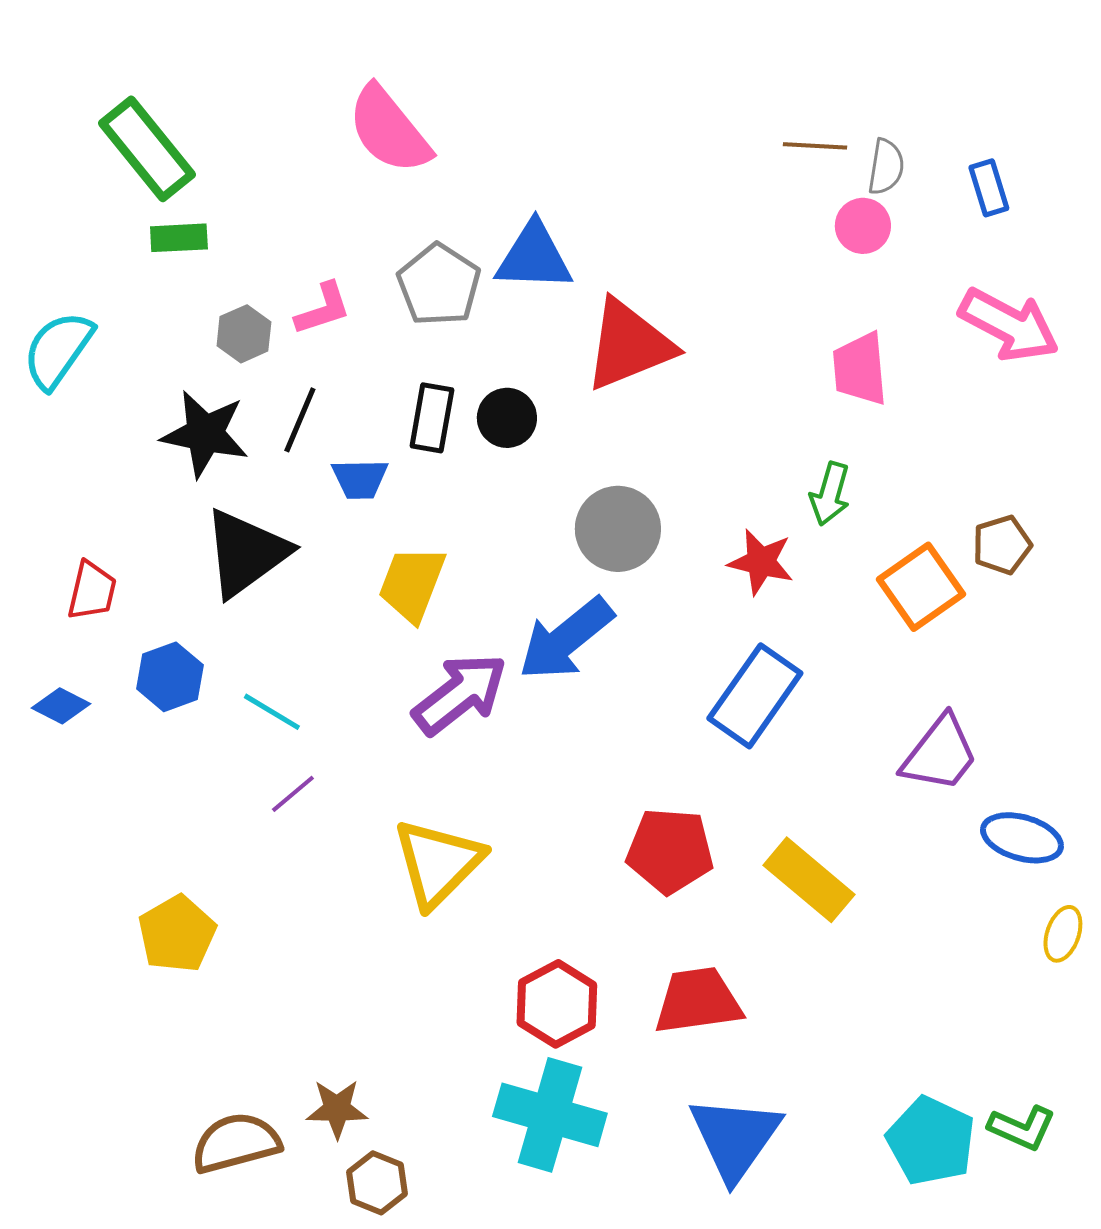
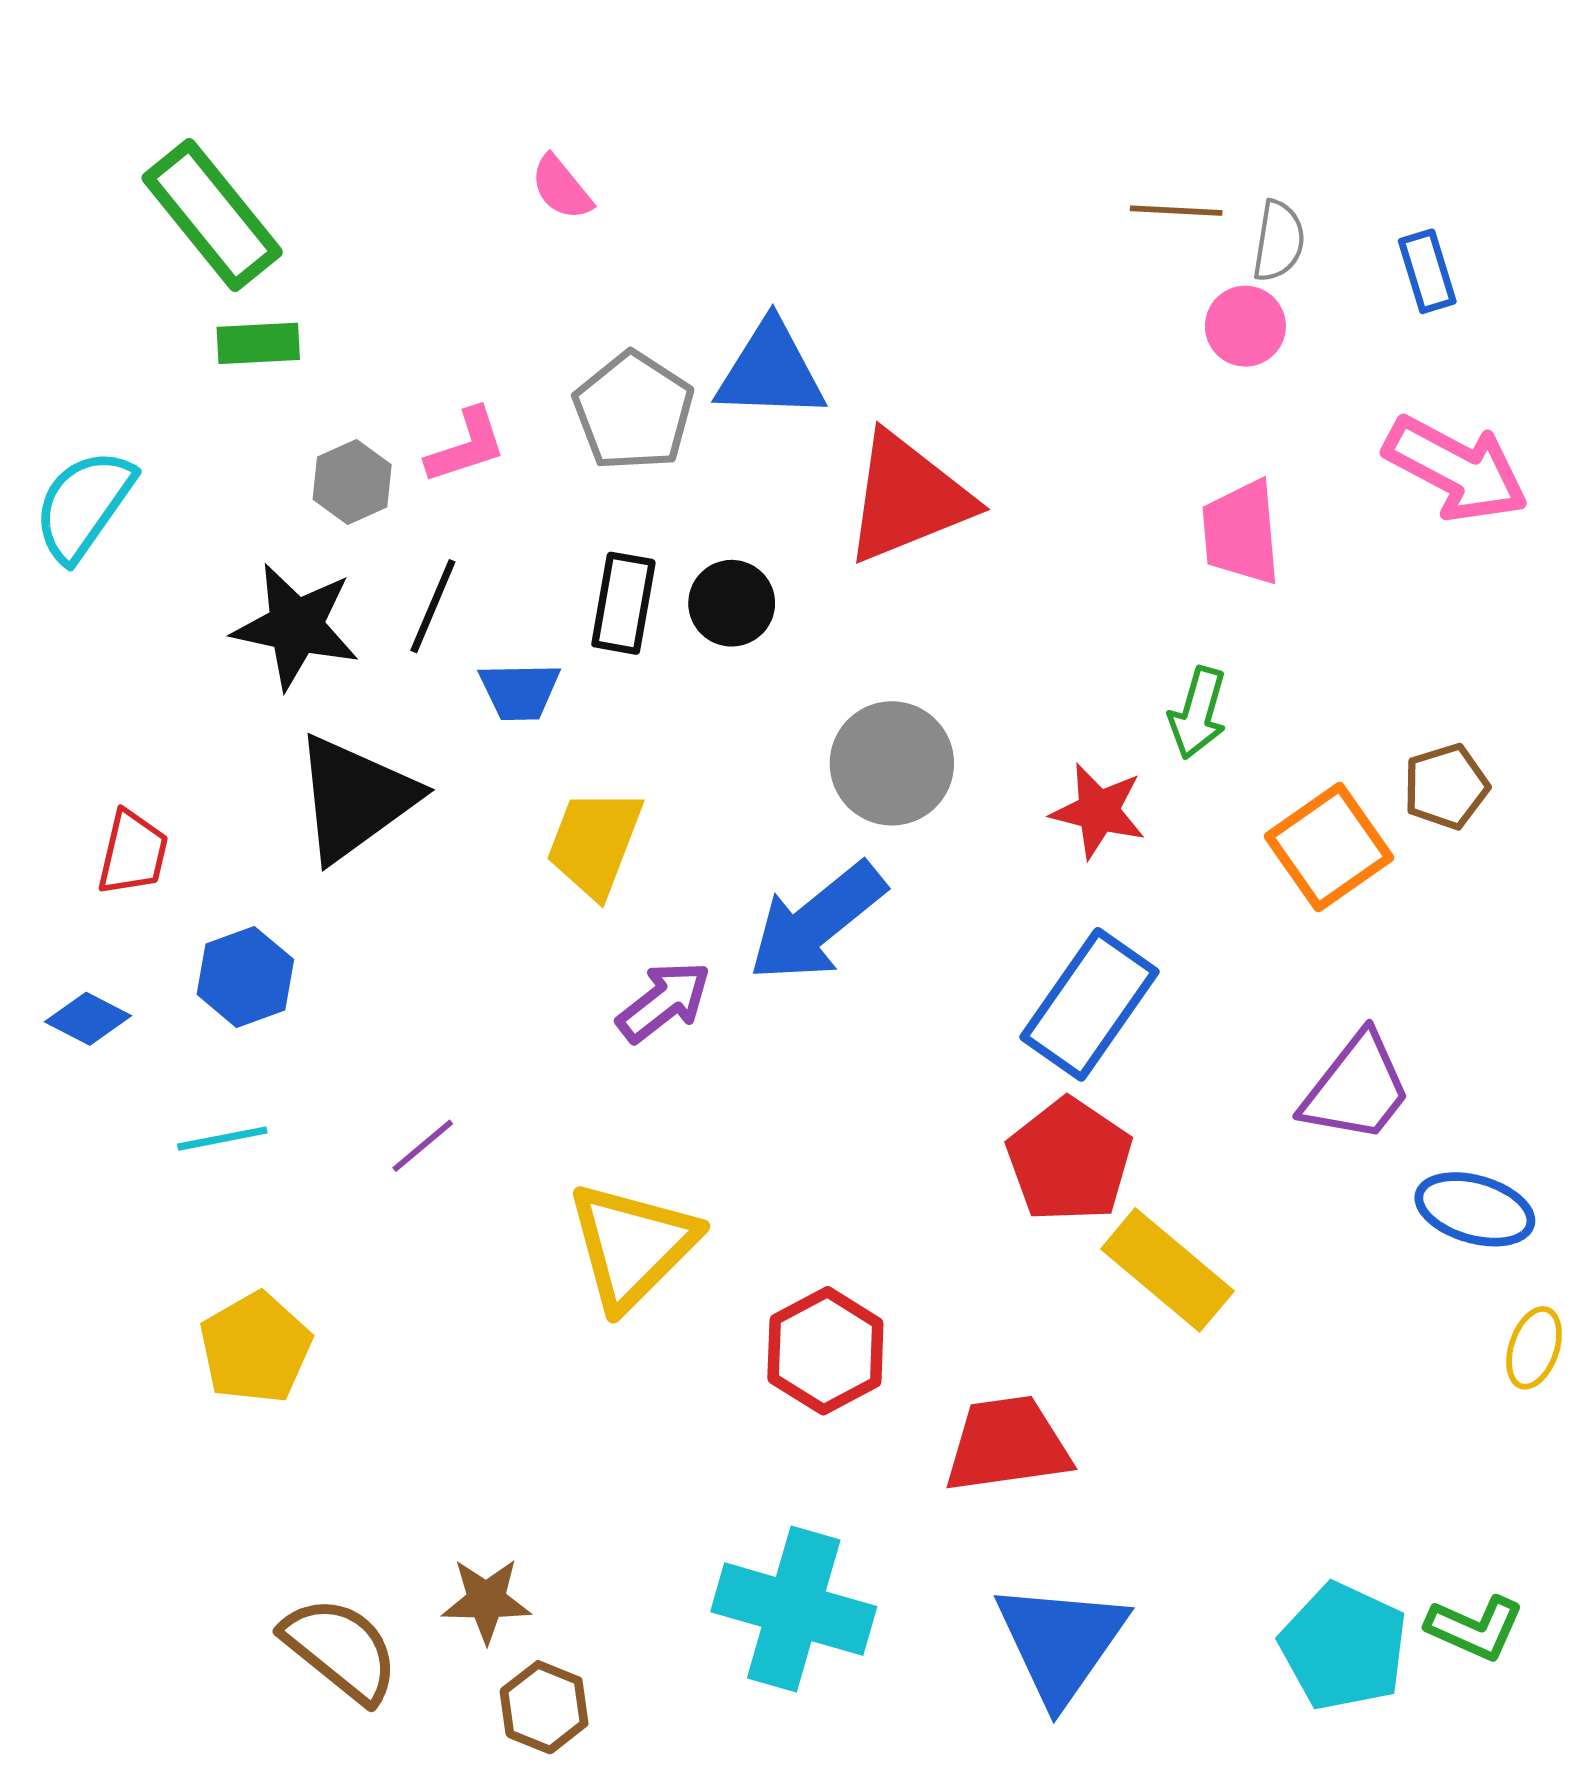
pink semicircle: (389, 130) -> (561, 188), size x0.5
purple arrow: (460, 694) -> (664, 1002), size x0.7
cyan line: (272, 712) -> (222, 1139), moved, turned -42
red pentagon: (670, 851) -> (1069, 1160), moved, turned 30
red hexagon: (557, 1004) -> (825, 1351), moved
brown semicircle: (236, 1143) -> (341, 1649), turned 54

